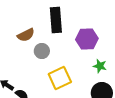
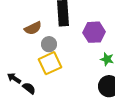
yellow square: (60, 78) -> (50, 63), moved

